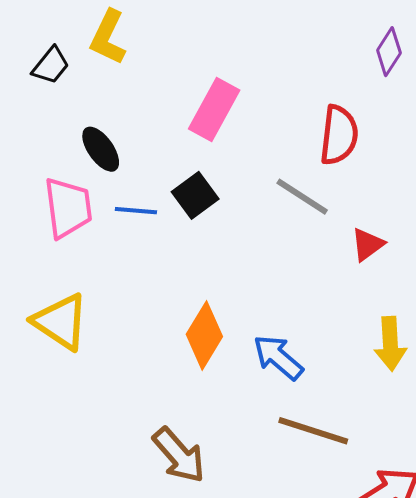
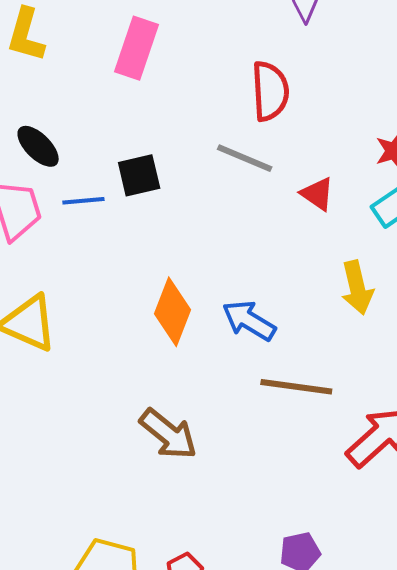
pink rectangle: (214, 110) -> (136, 48), moved
black square: (195, 195) -> (139, 175), turned 33
red triangle: (368, 244) -> (317, 194), turned -39

